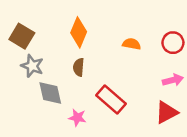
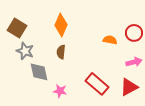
orange semicircle: (132, 44) -> (110, 40), moved
red rectangle: (111, 99) -> (97, 84), moved

